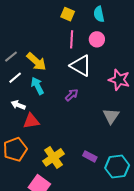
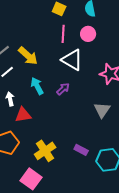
cyan arrow: (37, 86) -> (37, 86), moved
white arrow: (18, 105) -> (10, 99), turned 56

